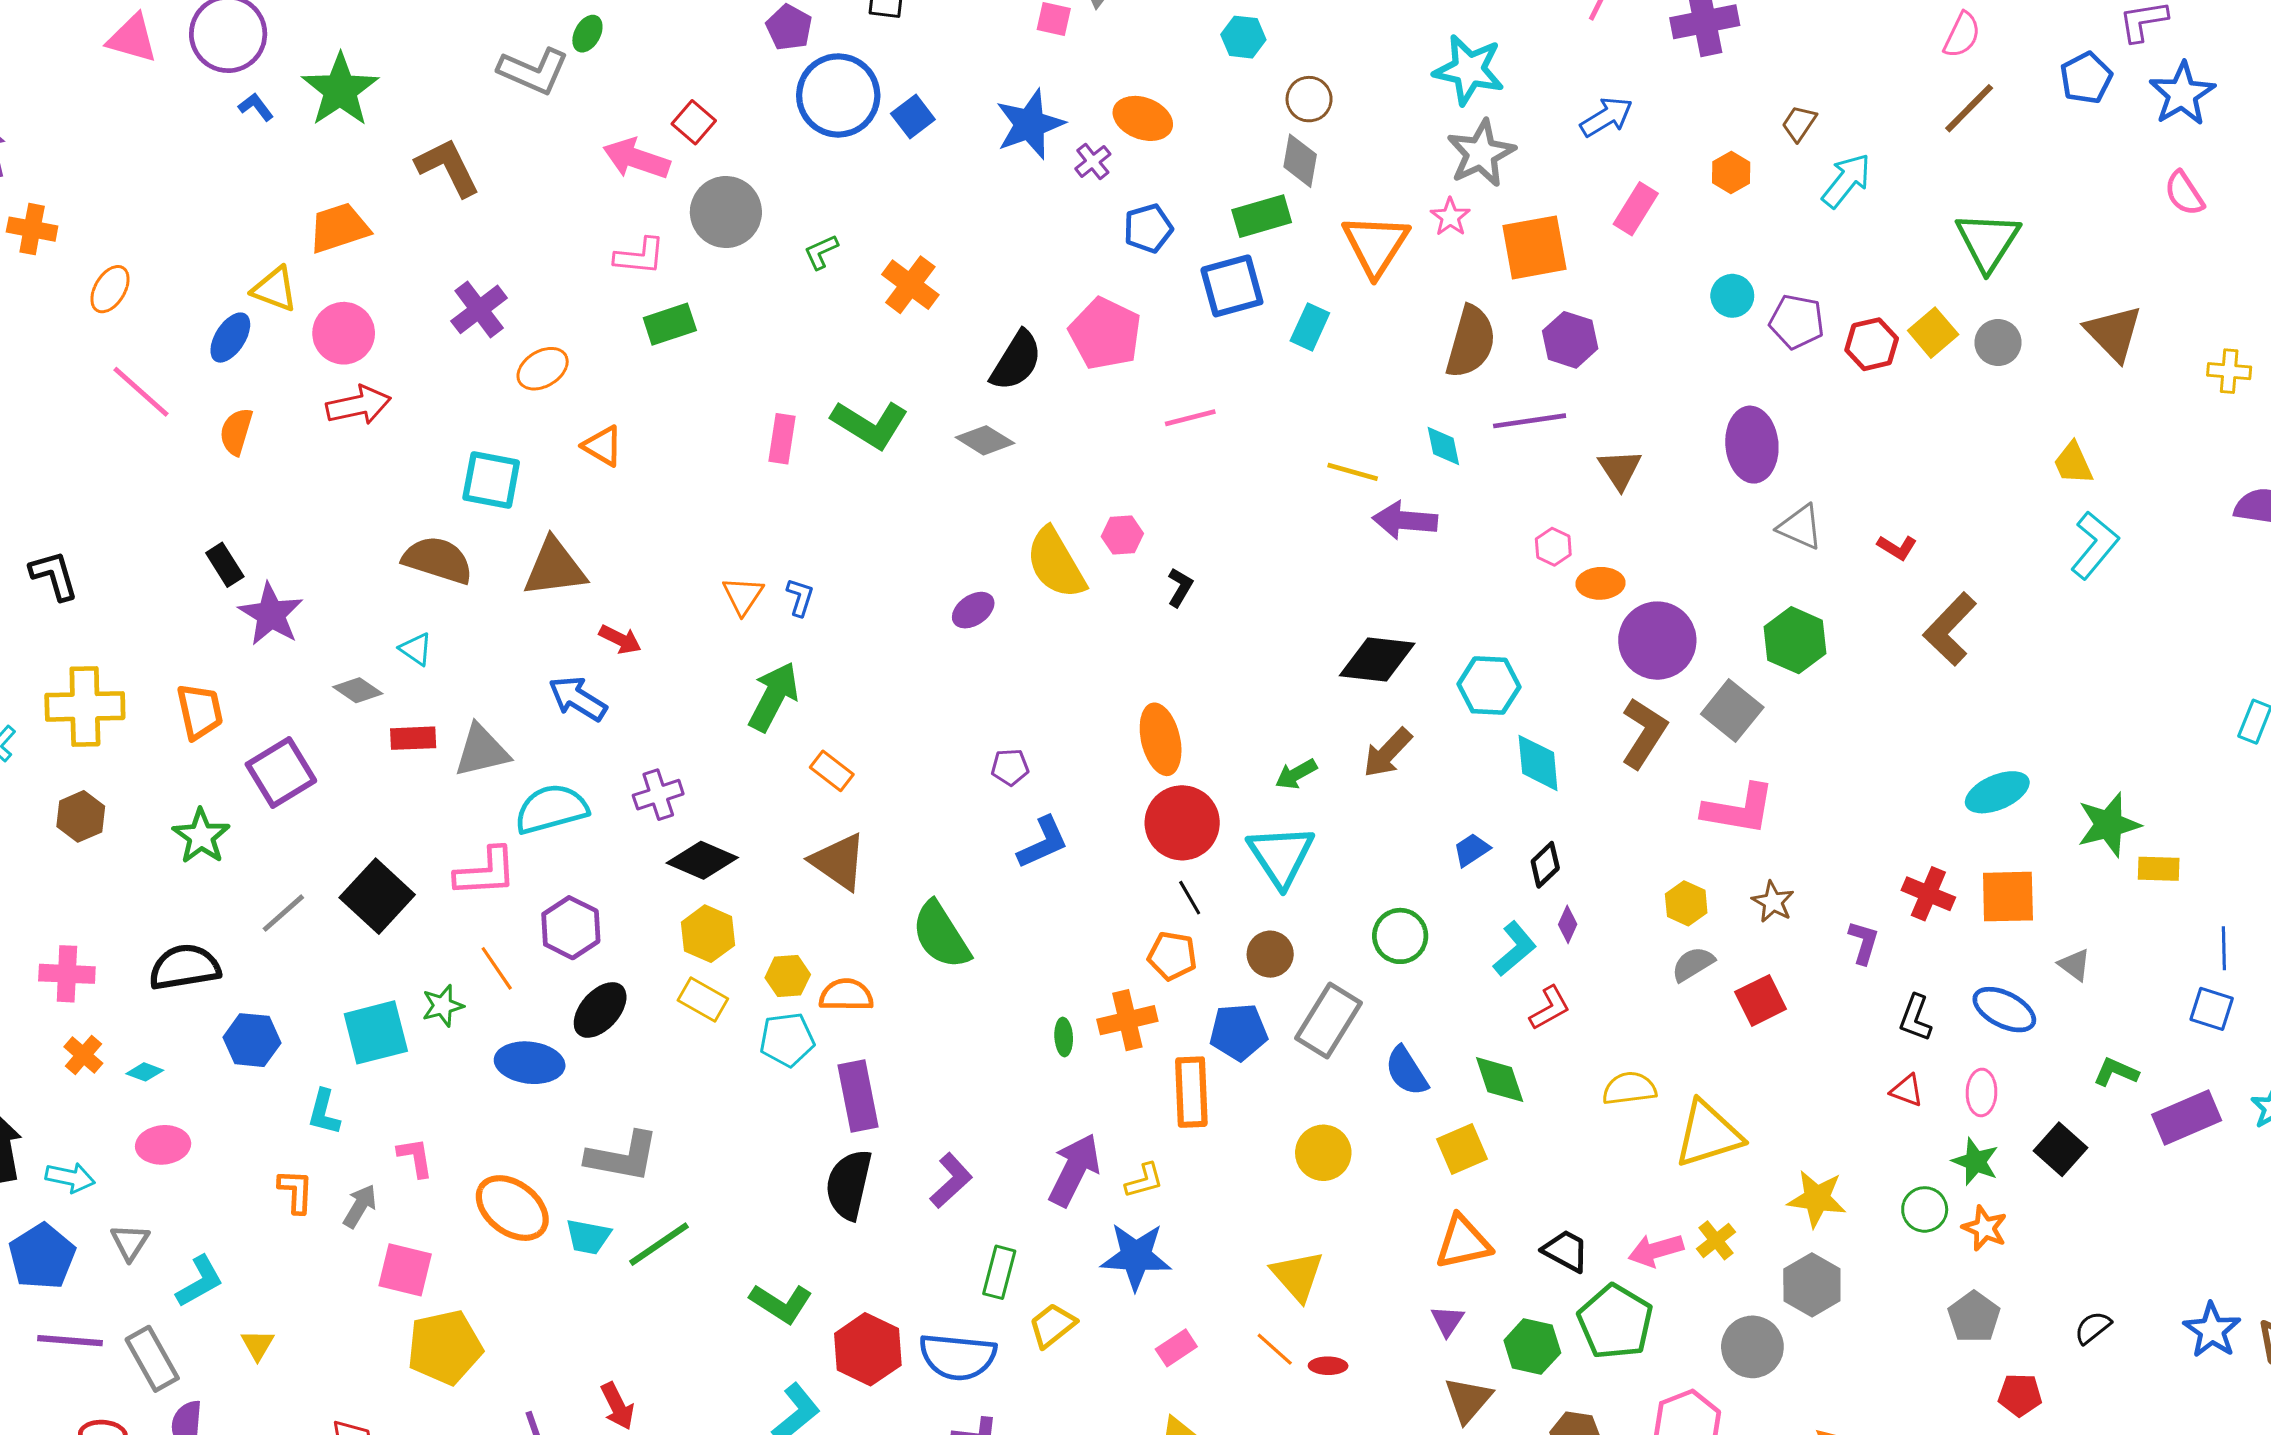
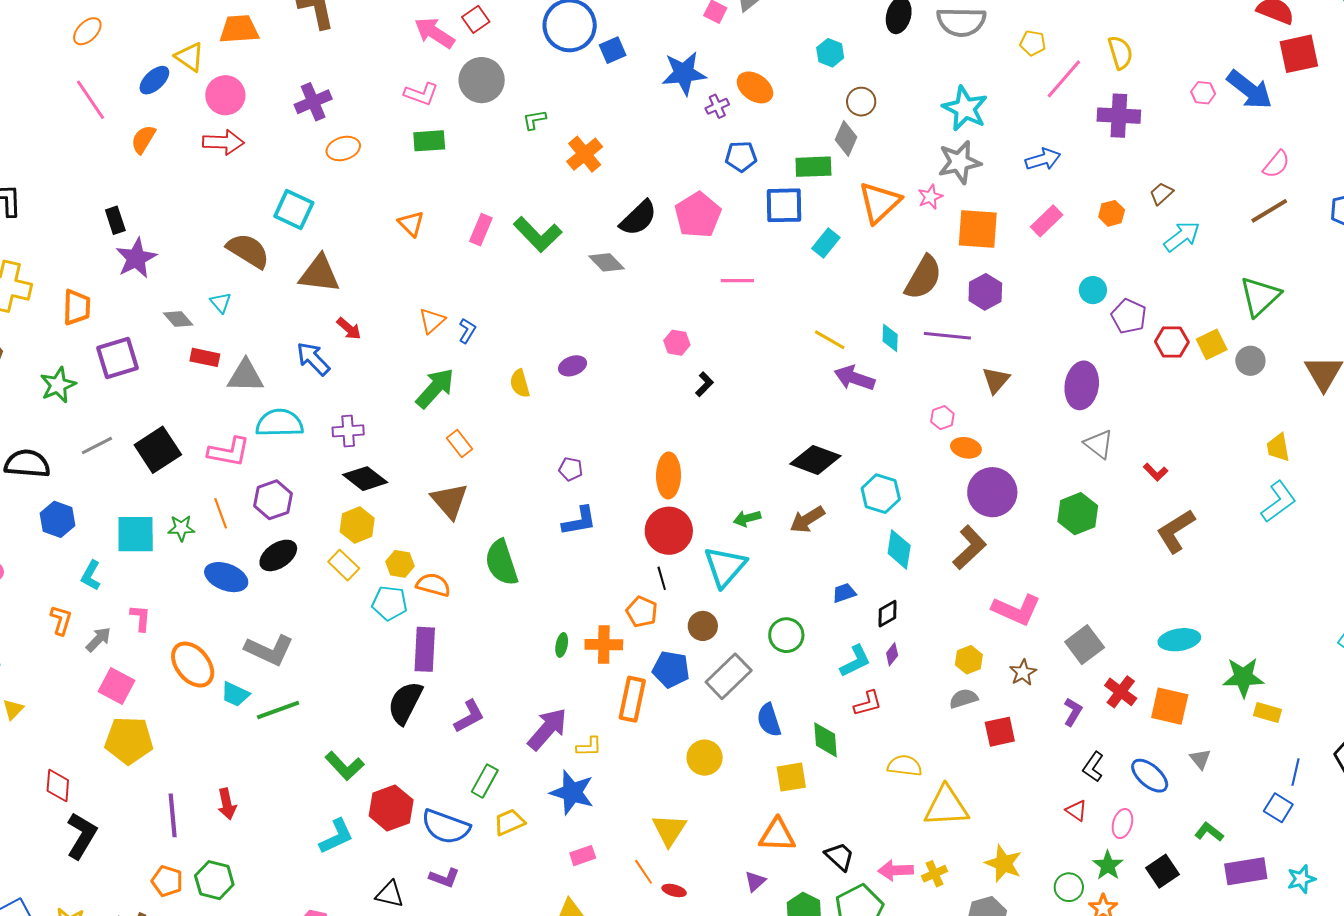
orange triangle: (603, 446) -> (411, 224), moved
yellow semicircle: (1056, 563) -> (520, 383), moved, size x0.6
gray square: (1732, 711) -> (1085, 645), moved

